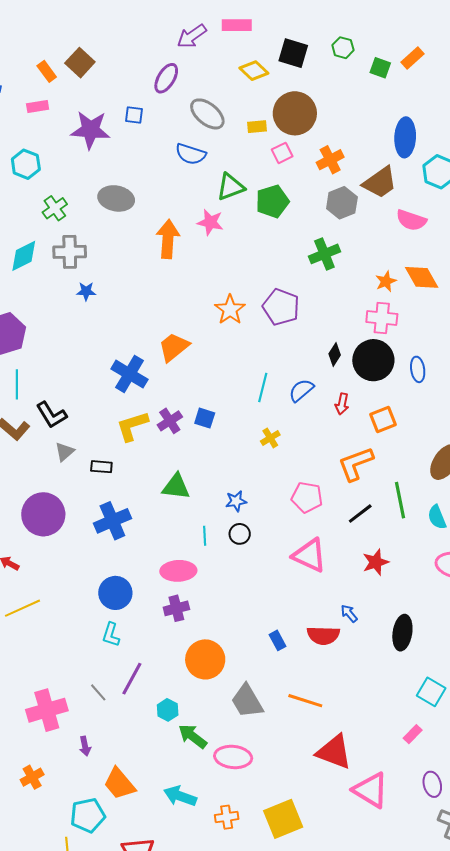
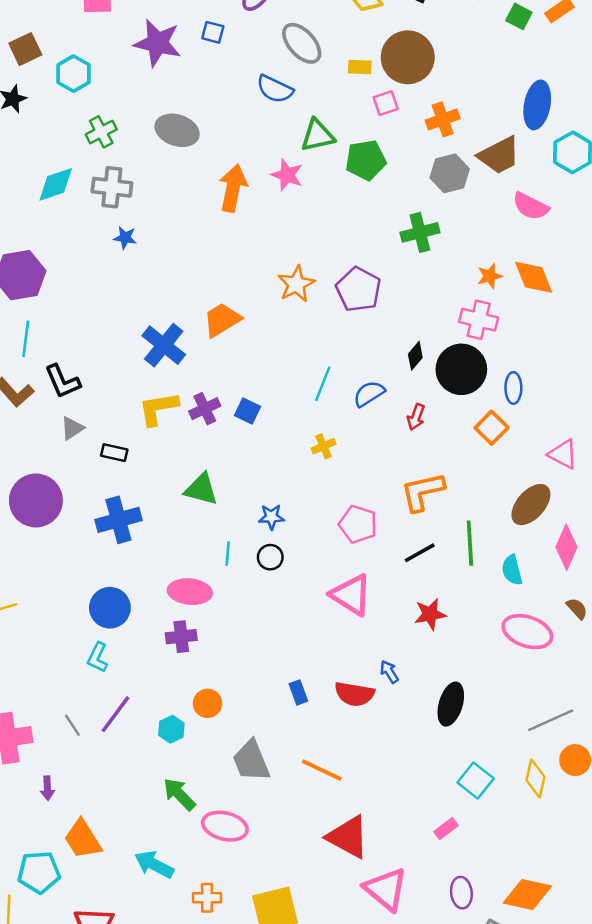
orange square: (383, 420) -> (492, 428), moved, turned -32
orange circle: (205, 659) -> (208, 703), size x0.6
cyan hexagon: (168, 710) -> (171, 729), moved

